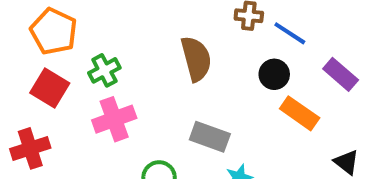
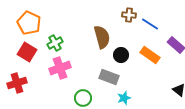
black circle: (274, 74) -> (121, 55), moved
orange rectangle: (300, 113) -> (150, 55), moved

